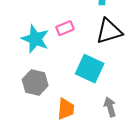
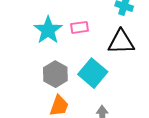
gray hexagon: (35, 82) -> (55, 74), moved

